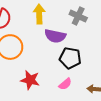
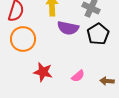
black pentagon: (70, 58) -> (98, 34), moved, turned 30

